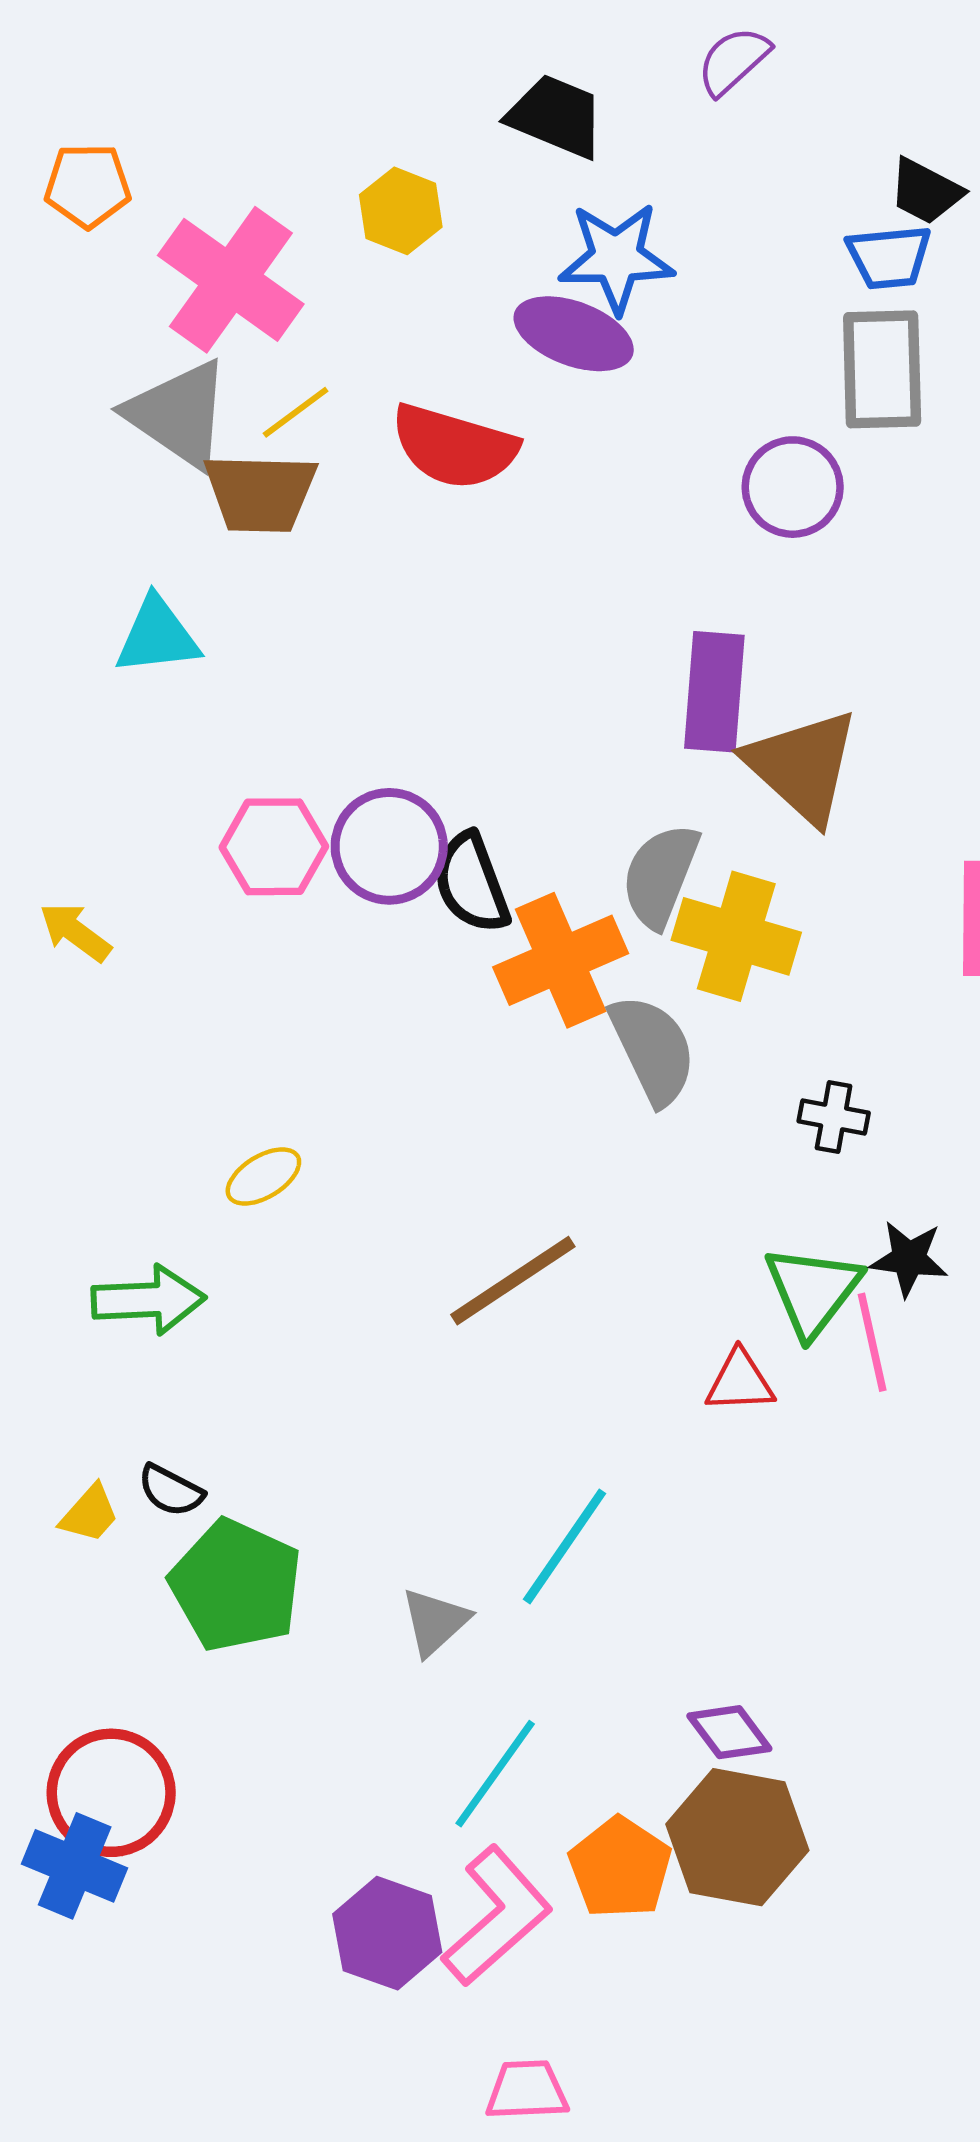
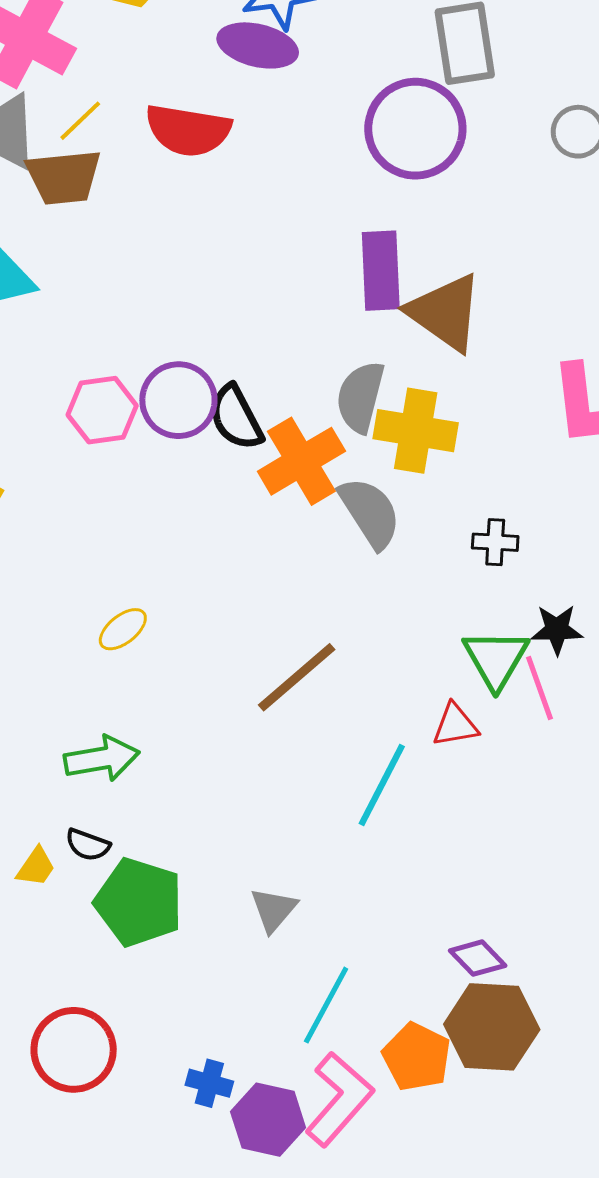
purple circle: (793, 487) -> (415, 129), size x1.5
green arrow: (148, 1300) -> (102, 759), moved
cyan line: (565, 1546) -> (382, 785), moved
blue cross: (75, 1866) -> (209, 1083), moved, size x0.7

